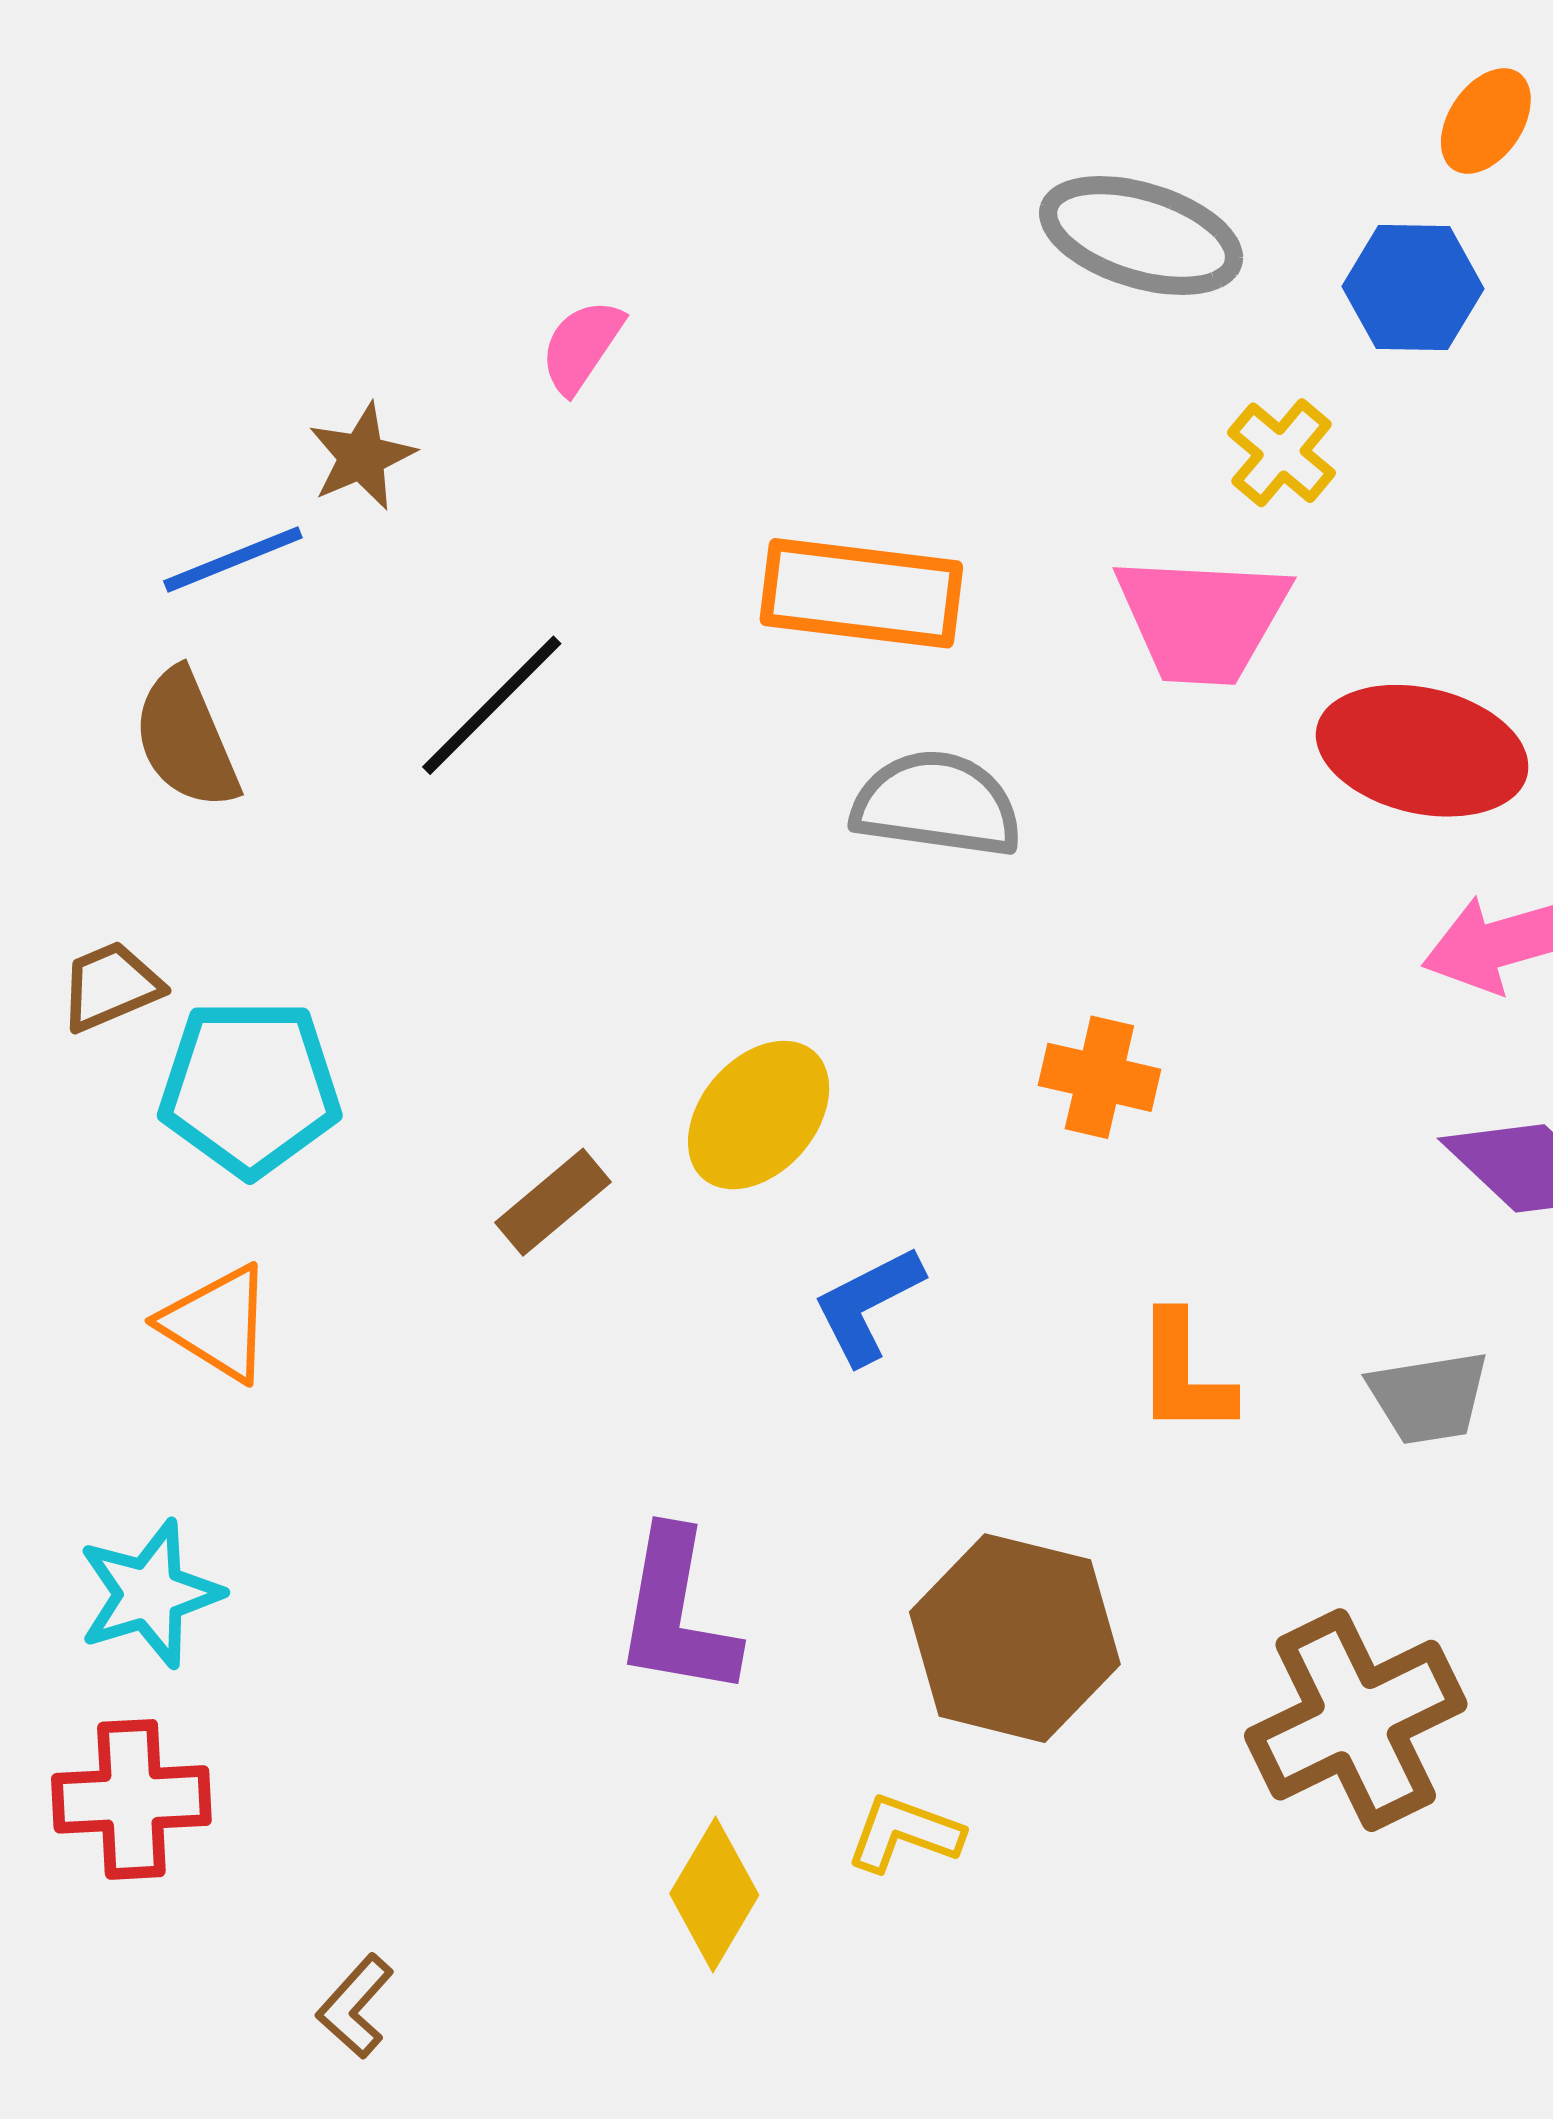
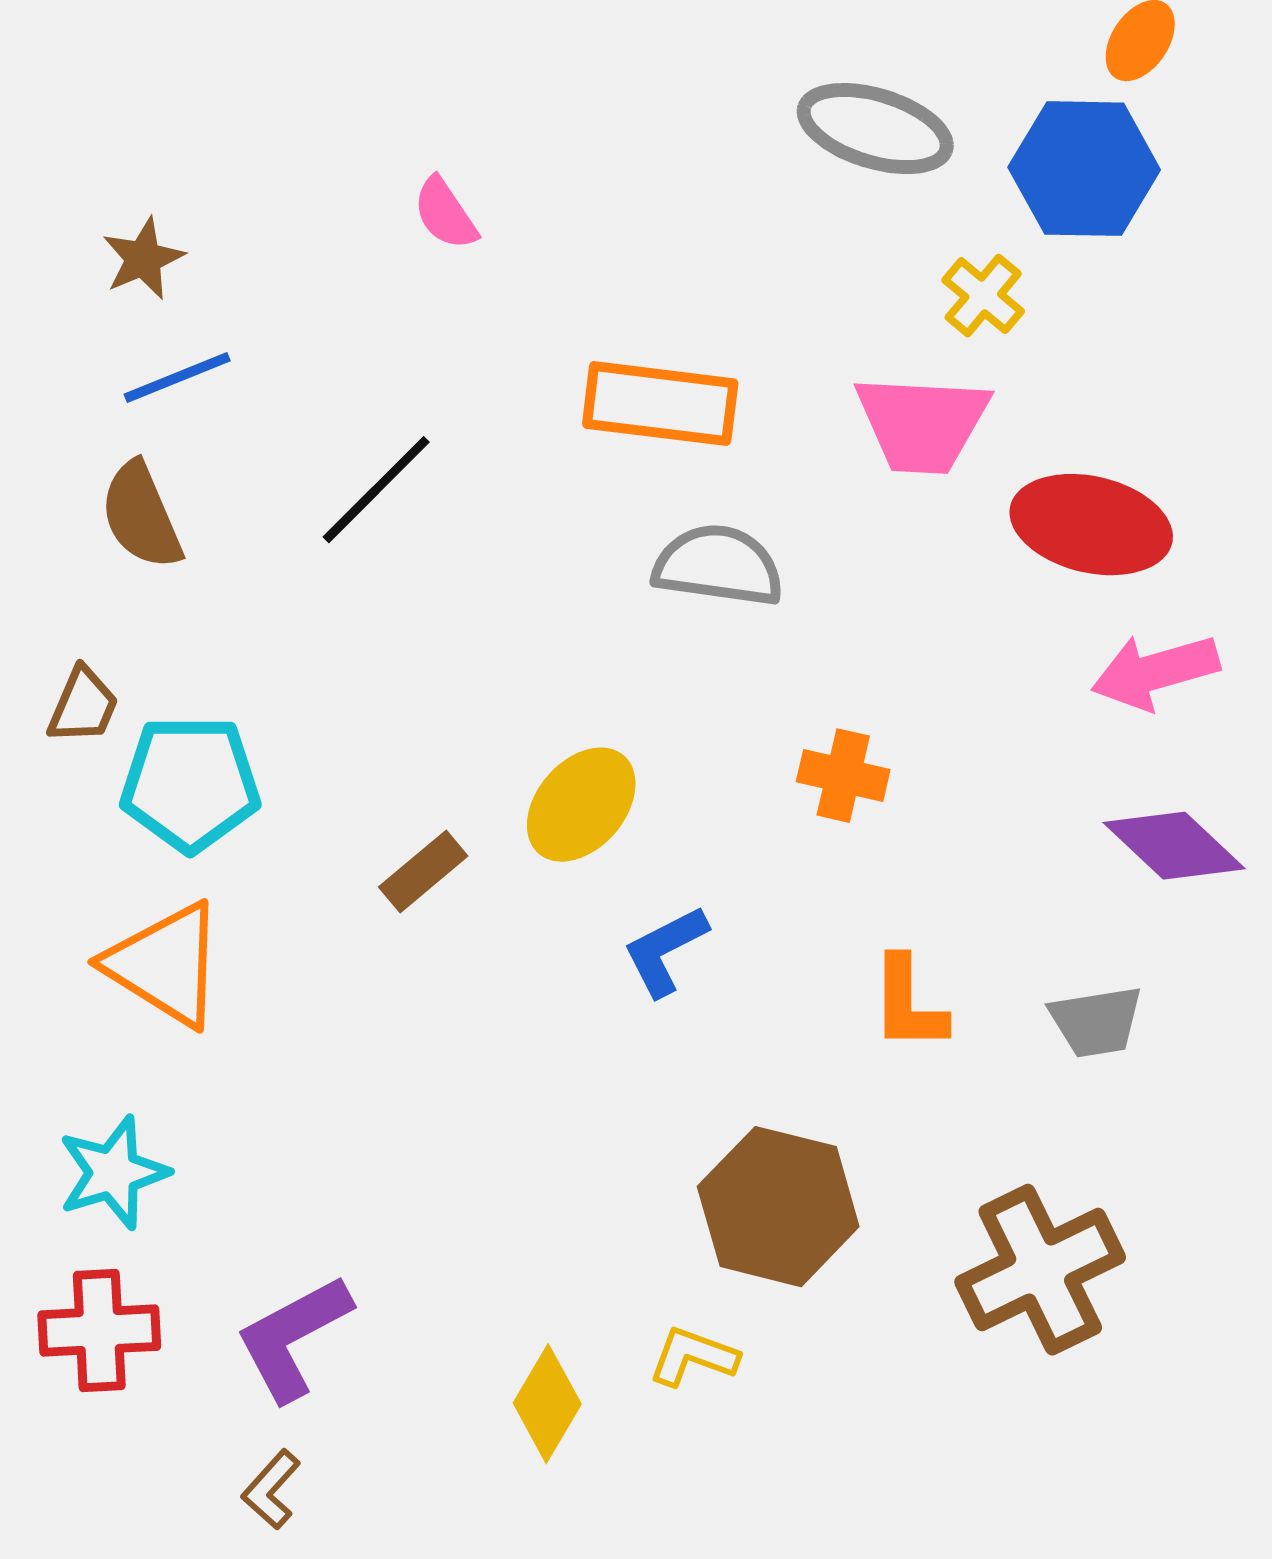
blue hexagon: (1413, 288) -> (1084, 169), size x1.4
pink semicircle: (582, 346) -> (445, 214), turned -68
brown star: (362, 457) -> (143, 259), moved
brown trapezoid: (111, 986) -> (83, 706), turned 136
orange triangle: (217, 1323) -> (165, 965), size x1.4
purple L-shape: (677, 1613) -> (293, 1338), moved, turned 52

